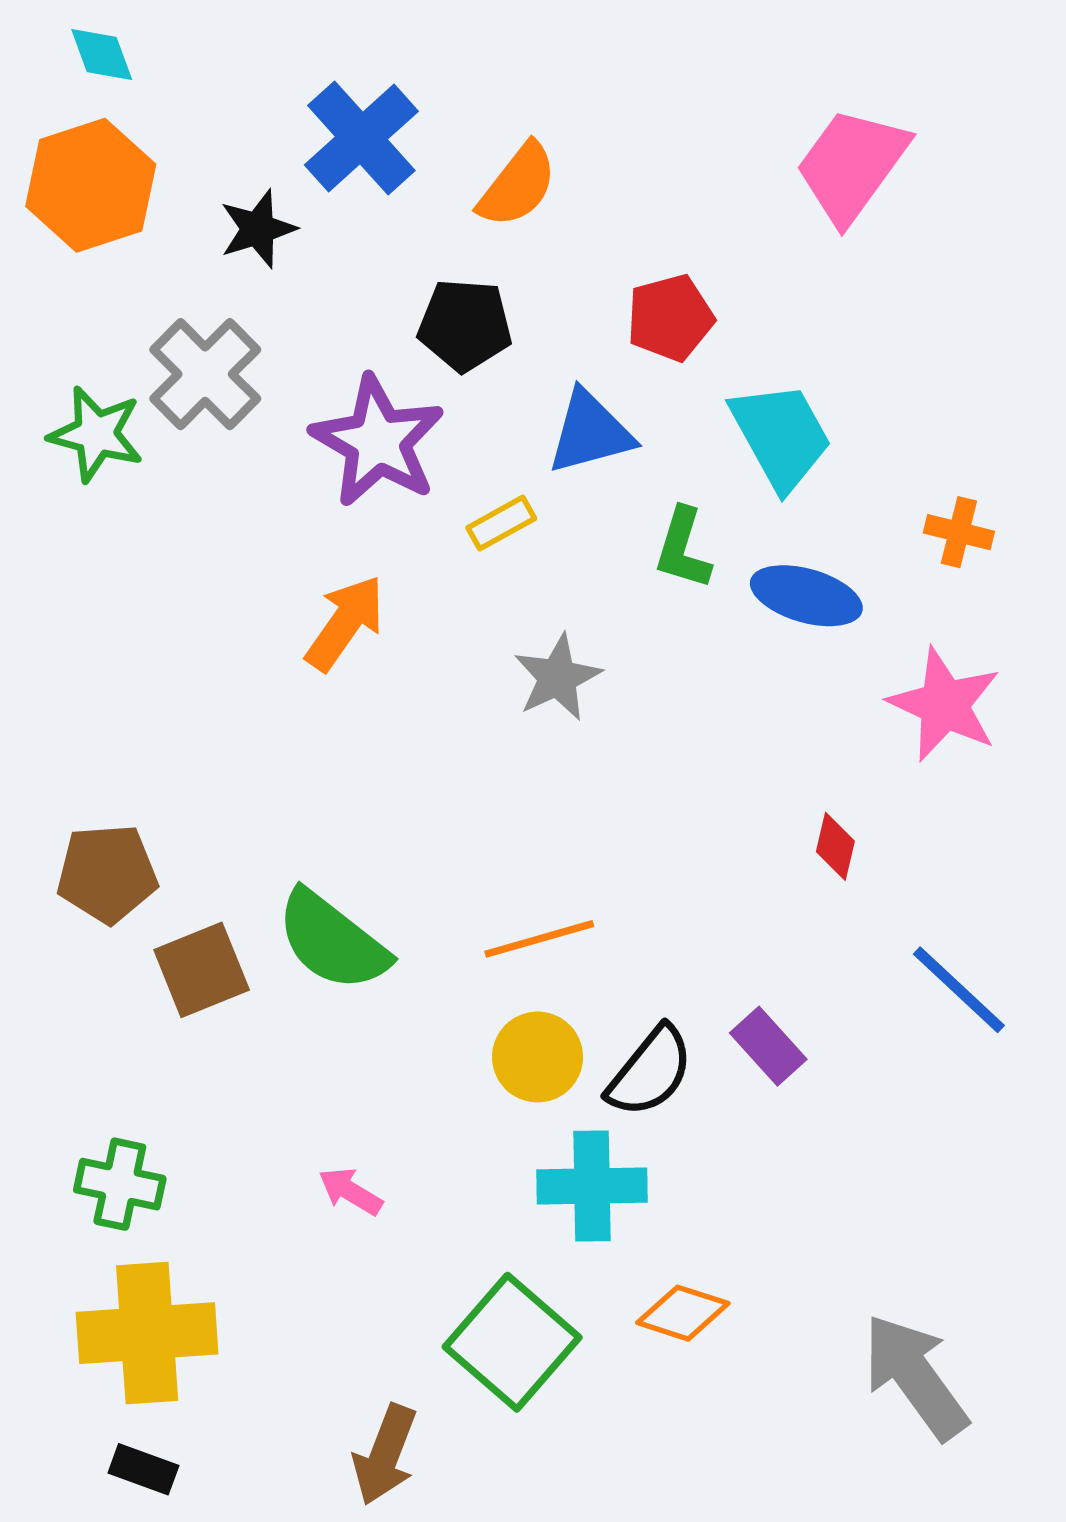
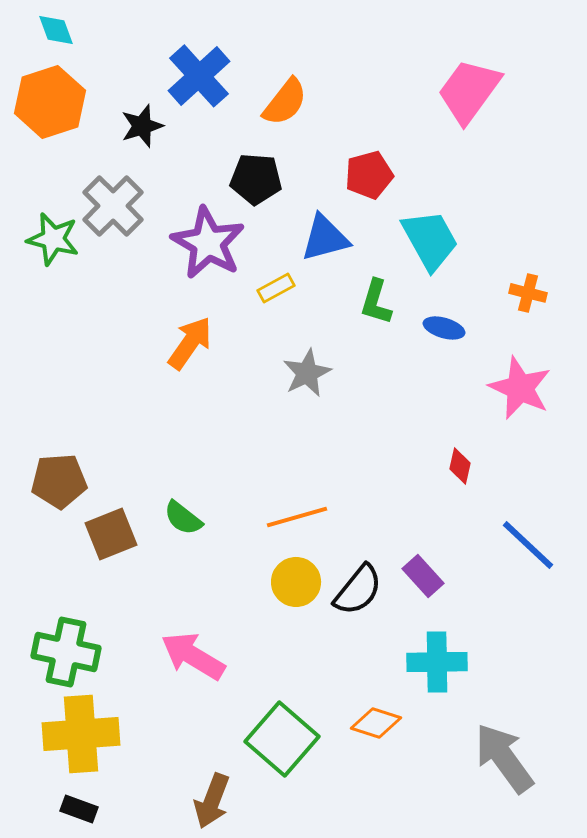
blue ellipse: (806, 596) -> (444, 328), size x0.7
green semicircle: (332, 941) -> (183, 518), size x0.6
green cross: (120, 1184) -> (66, 652), size x1.4
cyan cross: (592, 1186) -> (437, 662), moved
pink arrow: (350, 1191) -> (193, 656), size x1.8

